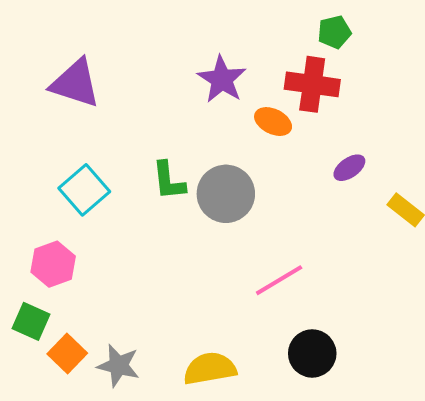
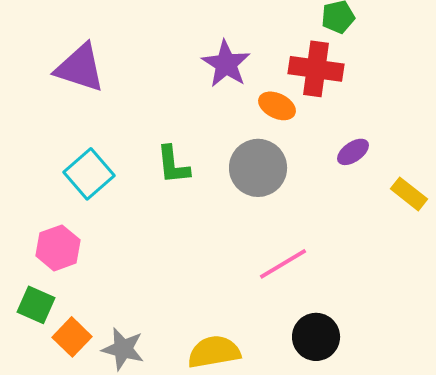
gray circle: (226, 194) -> (258, 168), moved

